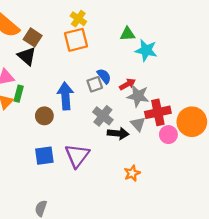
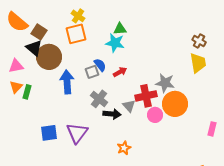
cyan star: (146, 50) -> (115, 43), moved
green rectangle: (19, 94) -> (27, 92), moved
gray star: (138, 96) -> (165, 83), moved
brown circle: (44, 116) -> (49, 57), moved, size x1.6

